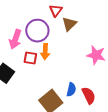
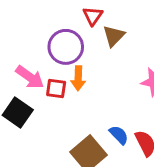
pink arrow: (15, 39) -> (30, 77), moved, turned -72
blue semicircle: (71, 90) -> (119, 135), turned -56

